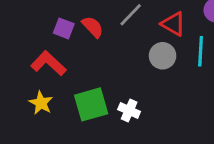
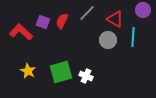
red semicircle: (93, 27) -> (62, 21), turned -112
red L-shape: (49, 63) -> (21, 32), moved

